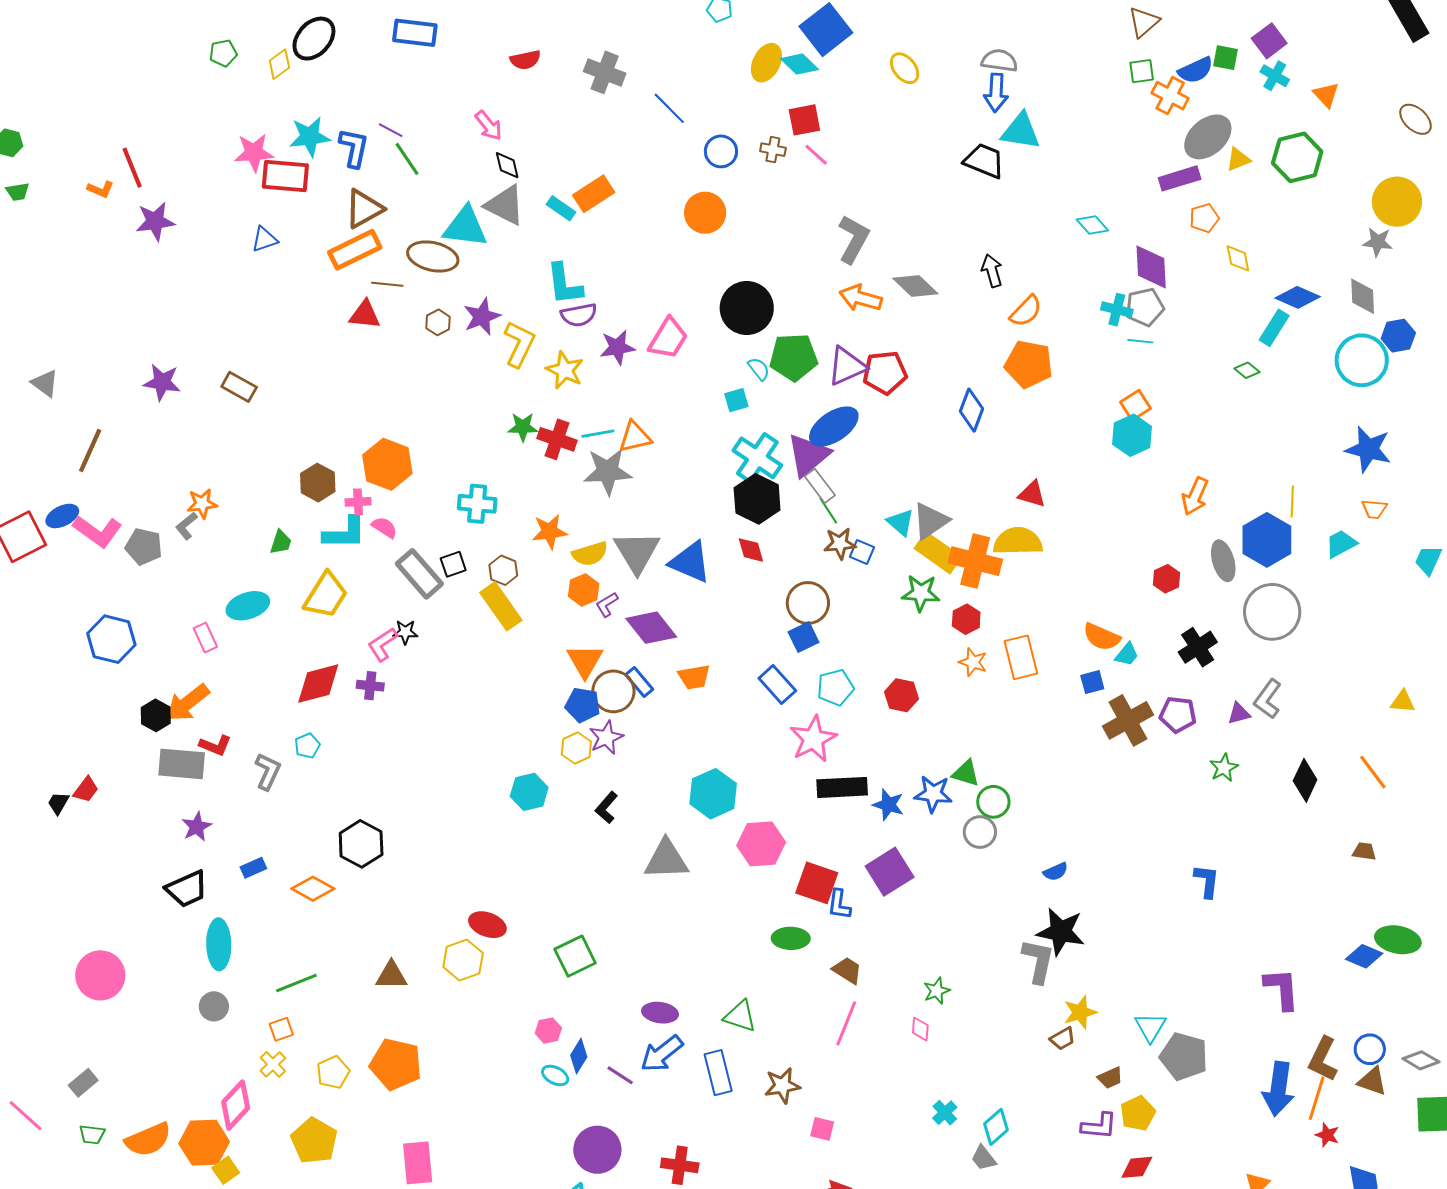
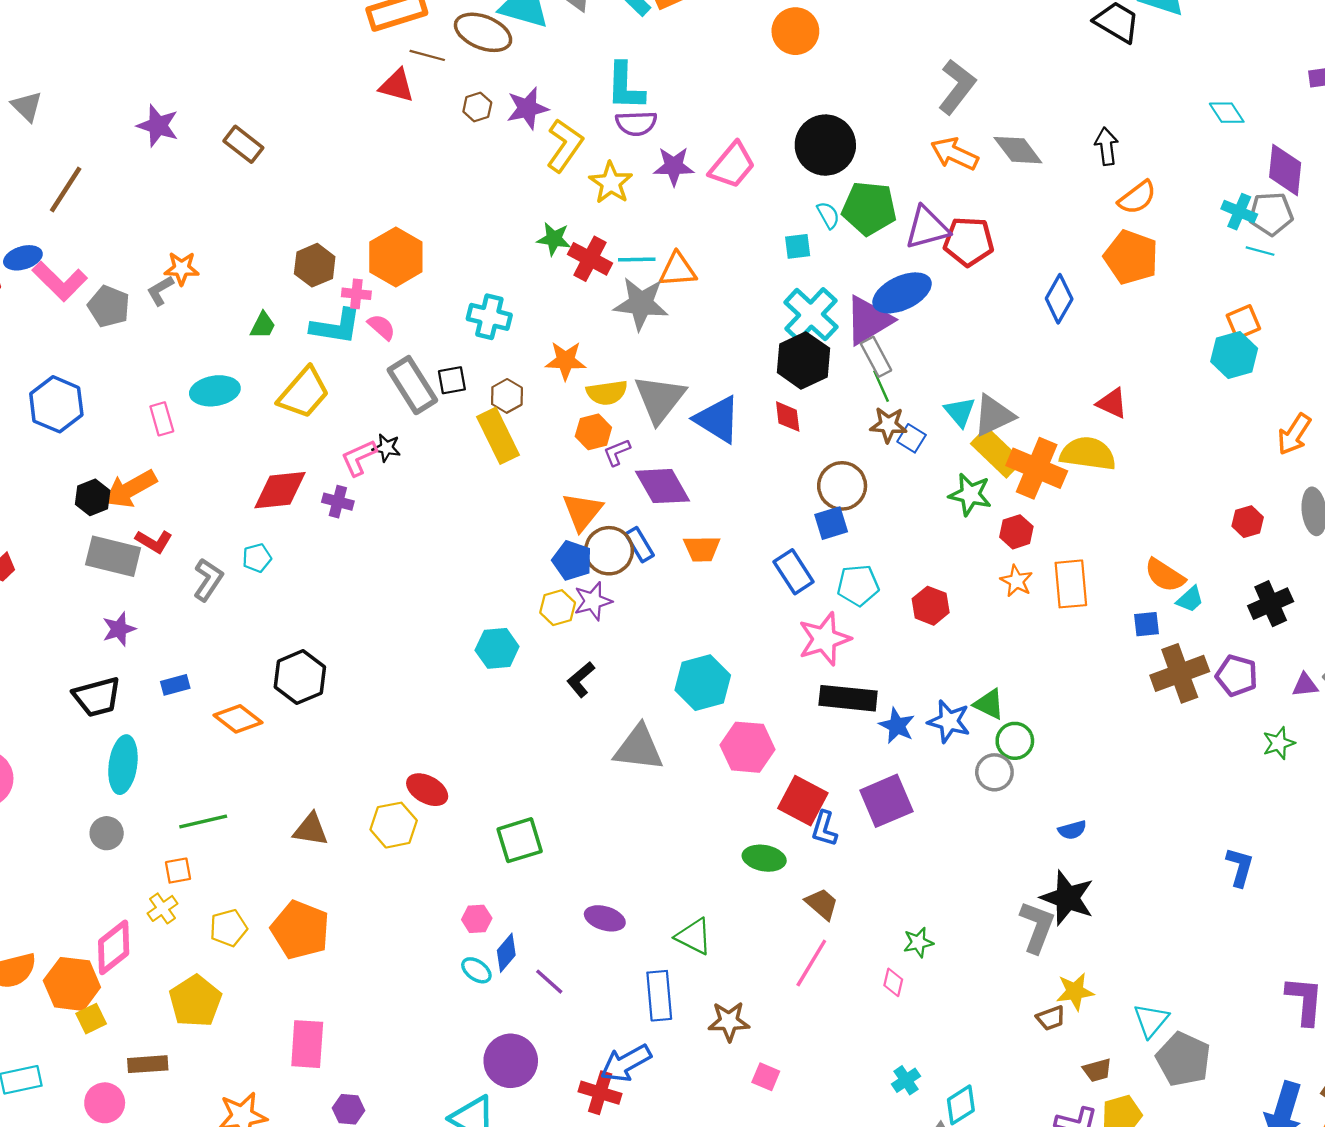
blue arrow: (662, 1054) -> (626, 1063), moved

